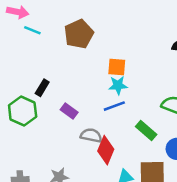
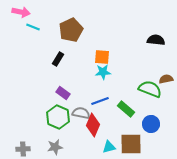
black rectangle: (42, 88) -> (58, 59), moved
blue line: (114, 106) -> (100, 101), moved
green hexagon: (23, 111) -> (58, 117), moved

